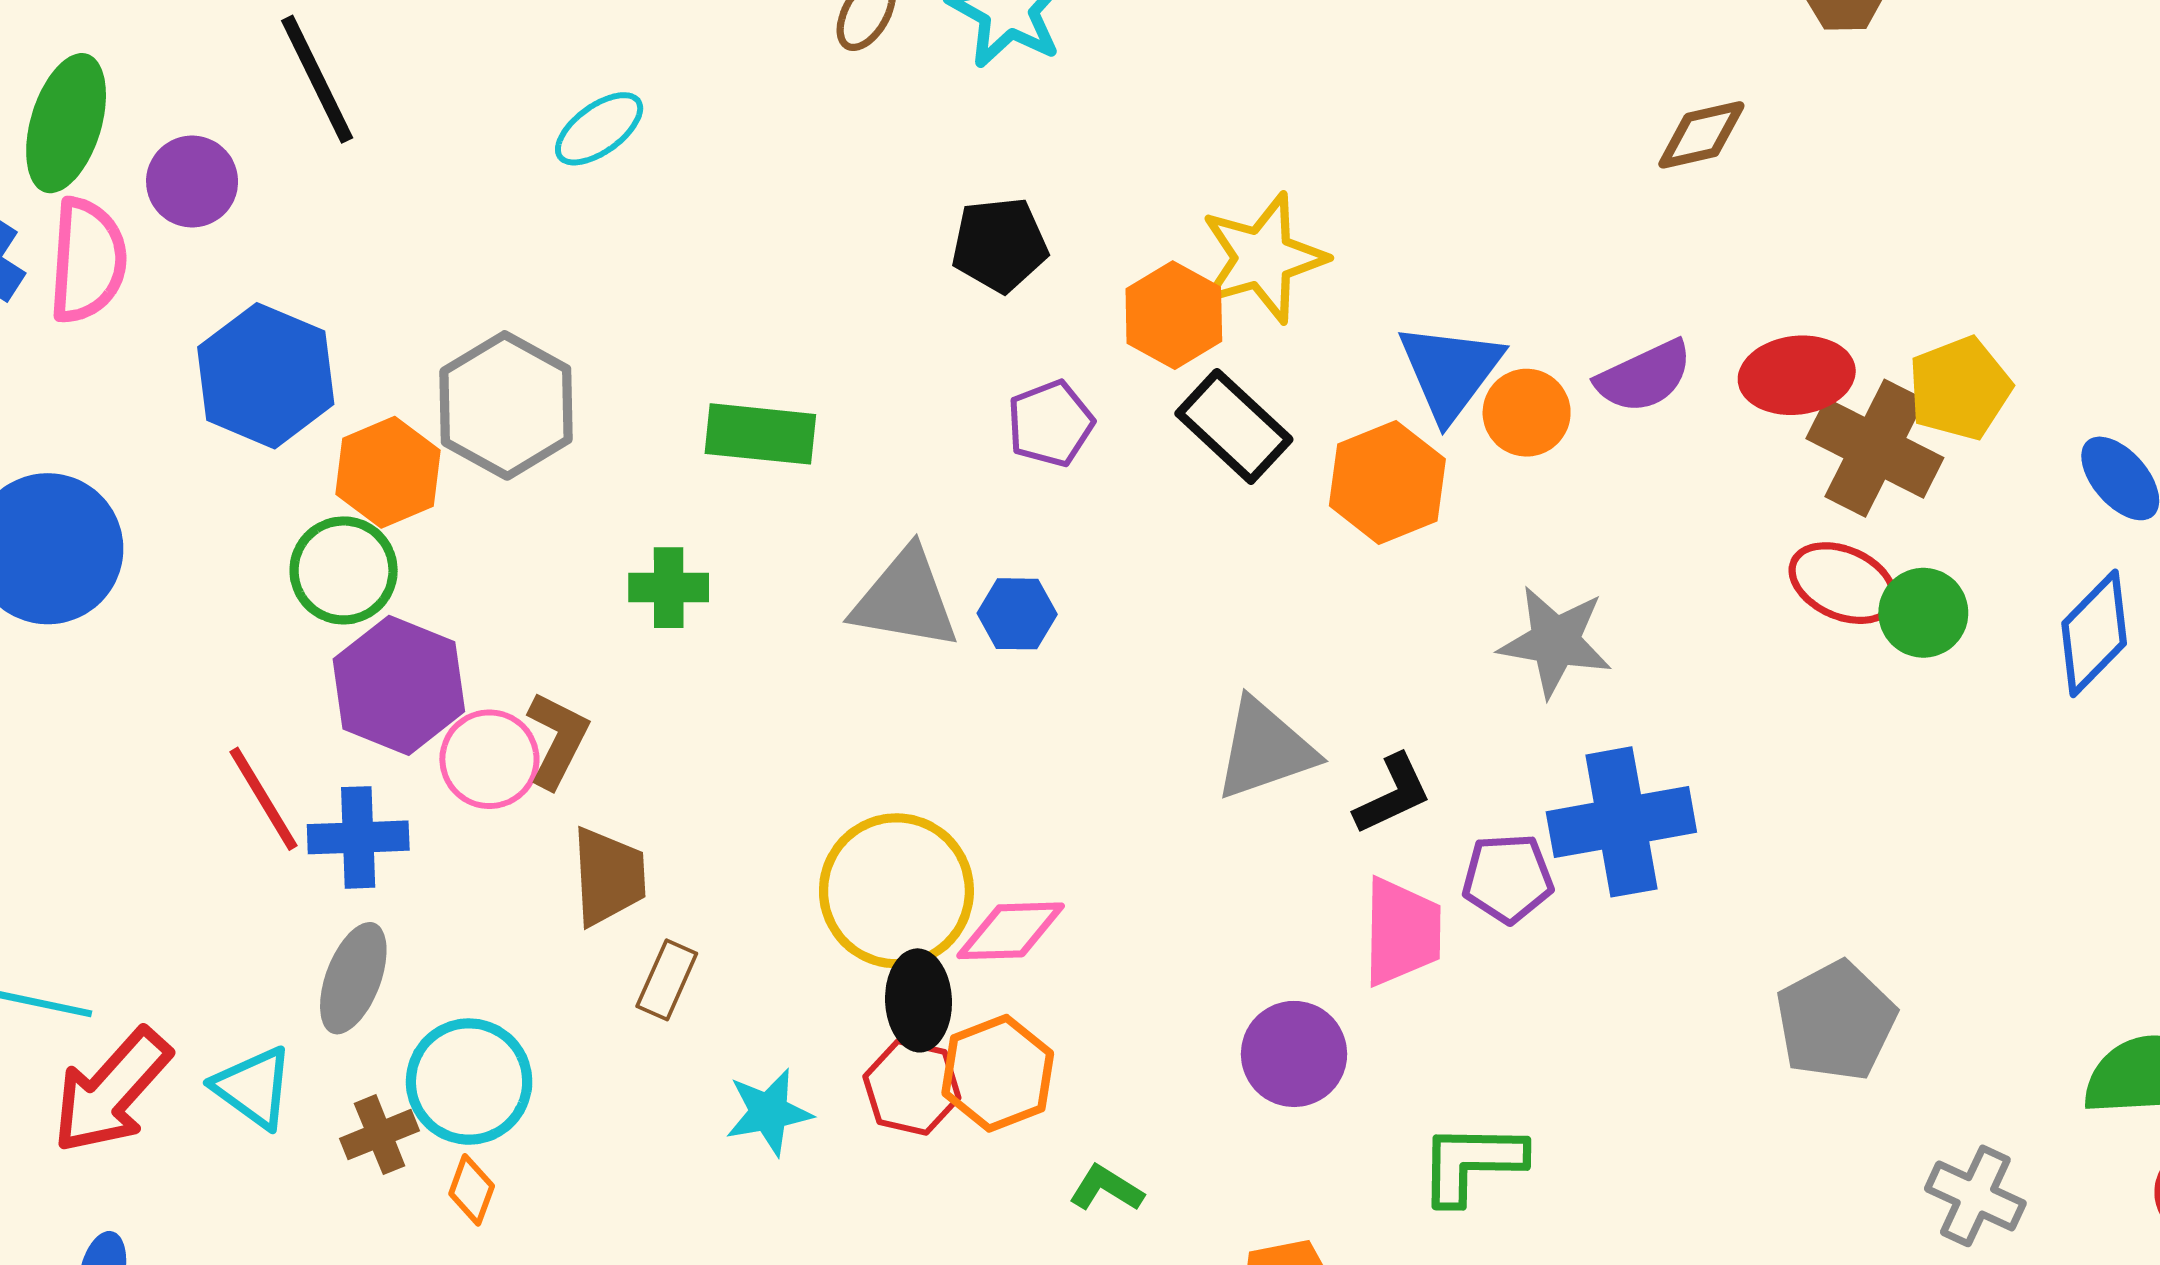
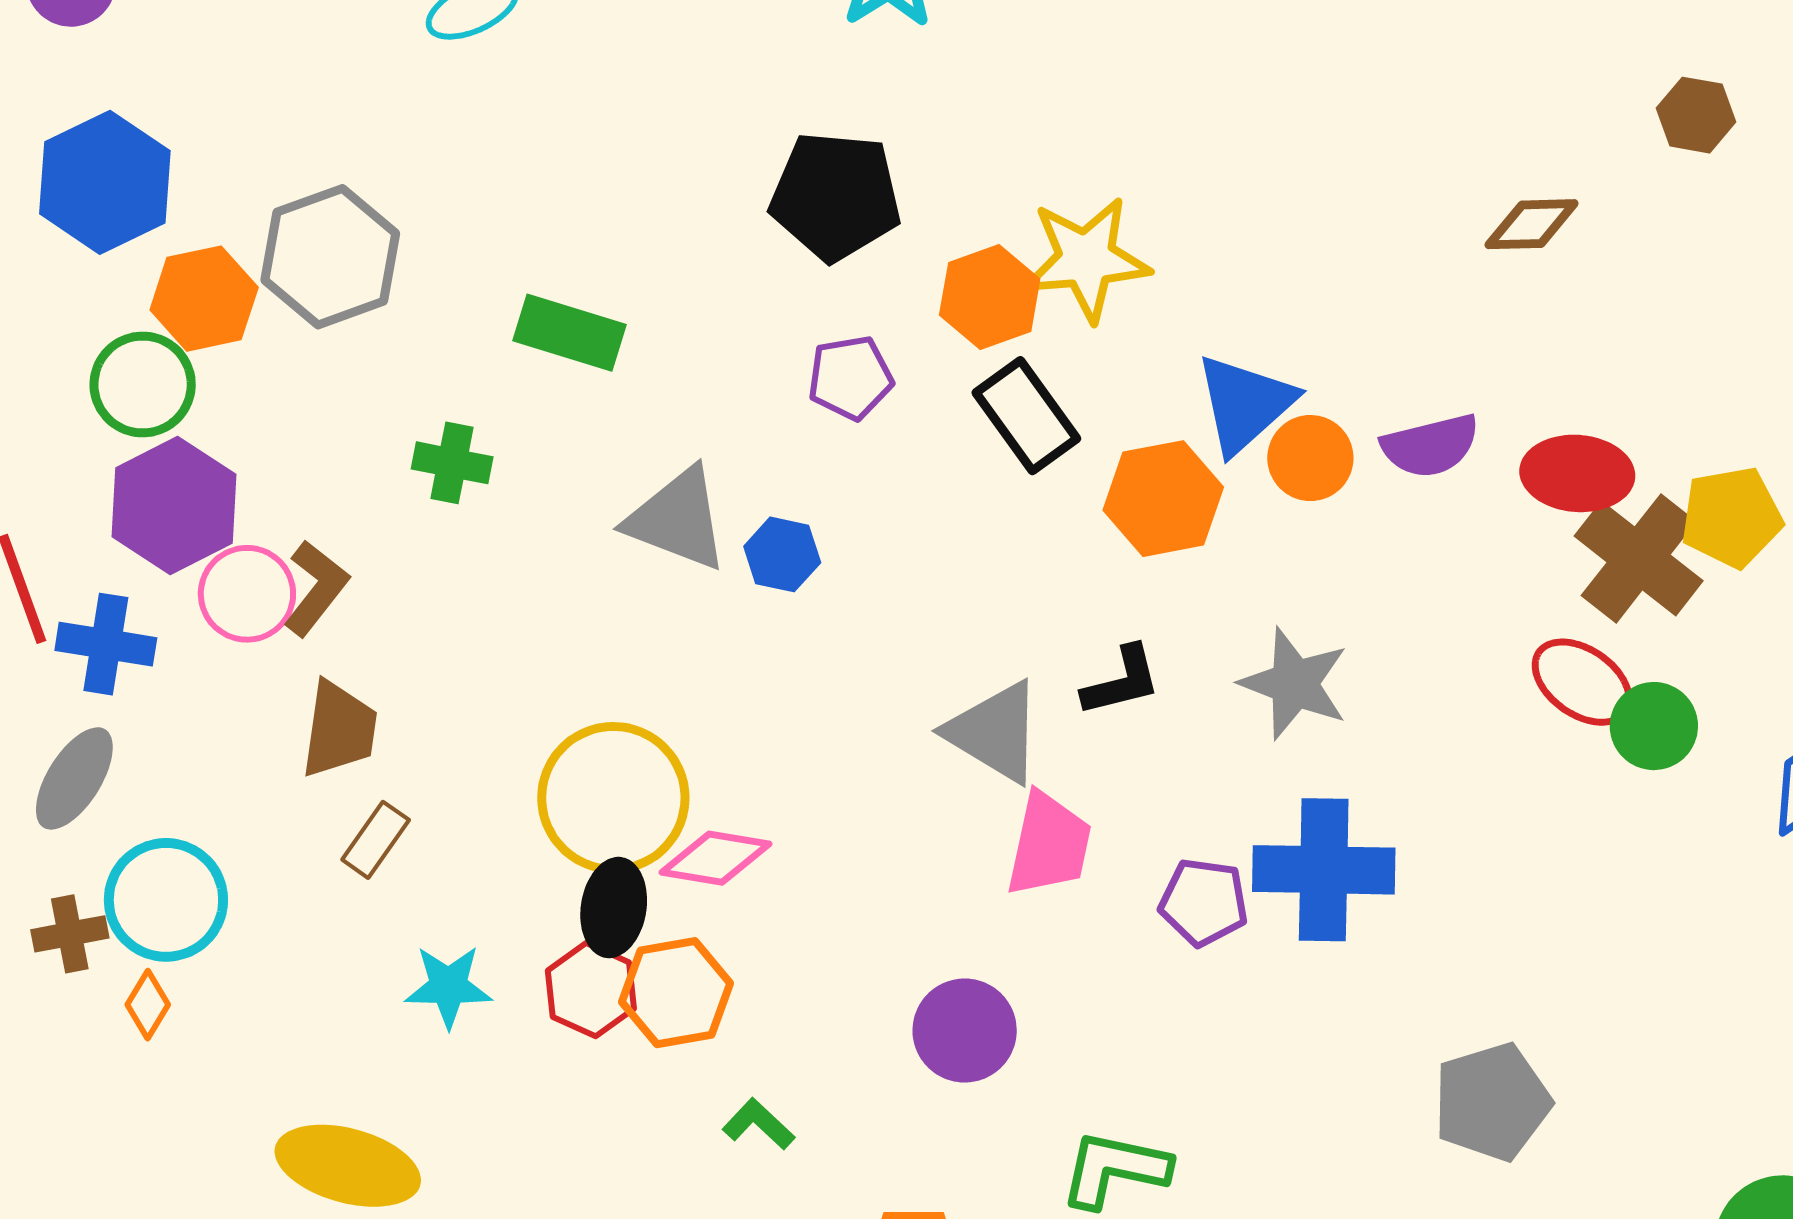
black pentagon: (1000, 245) -> (836, 196), size x1.4
gray triangle: (1265, 749) -> (995, 732), turned 39
black L-shape: (1393, 794) -> (1122, 681), moved
pink trapezoid: (1402, 932) -> (1049, 844), moved

